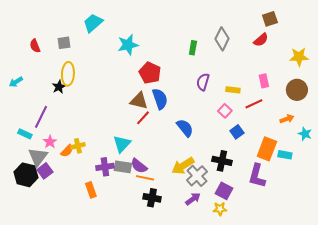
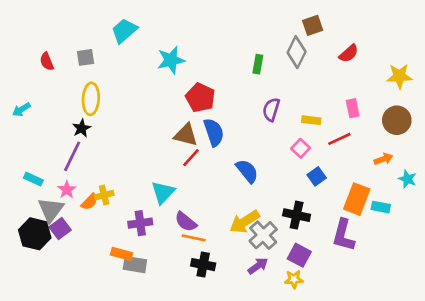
brown square: (270, 19) -> (313, 25), moved
black star: (59, 87) -> (81, 128), moved
purple line: (41, 117) -> (72, 156), moved
gray rectangle: (123, 167) -> (135, 265), moved
orange rectangle: (91, 190) -> (122, 254), turned -56

